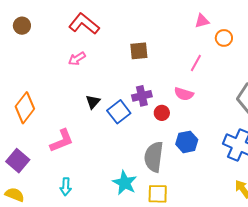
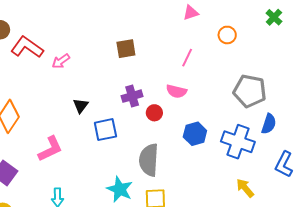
red L-shape: (84, 24) -> (27, 47), moved
orange circle: (224, 38) -> (227, 35), moved
blue square: (119, 112) -> (105, 130), moved, turned 30
blue hexagon: (187, 142) -> (195, 134), moved

